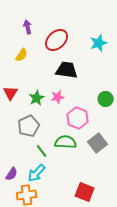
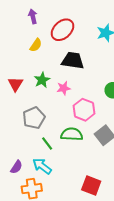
yellow semicircle: (22, 55) -> (36, 45), moved
green star: (37, 98) -> (42, 80), moved
cyan arrow: (37, 173) -> (42, 166), turned 84

